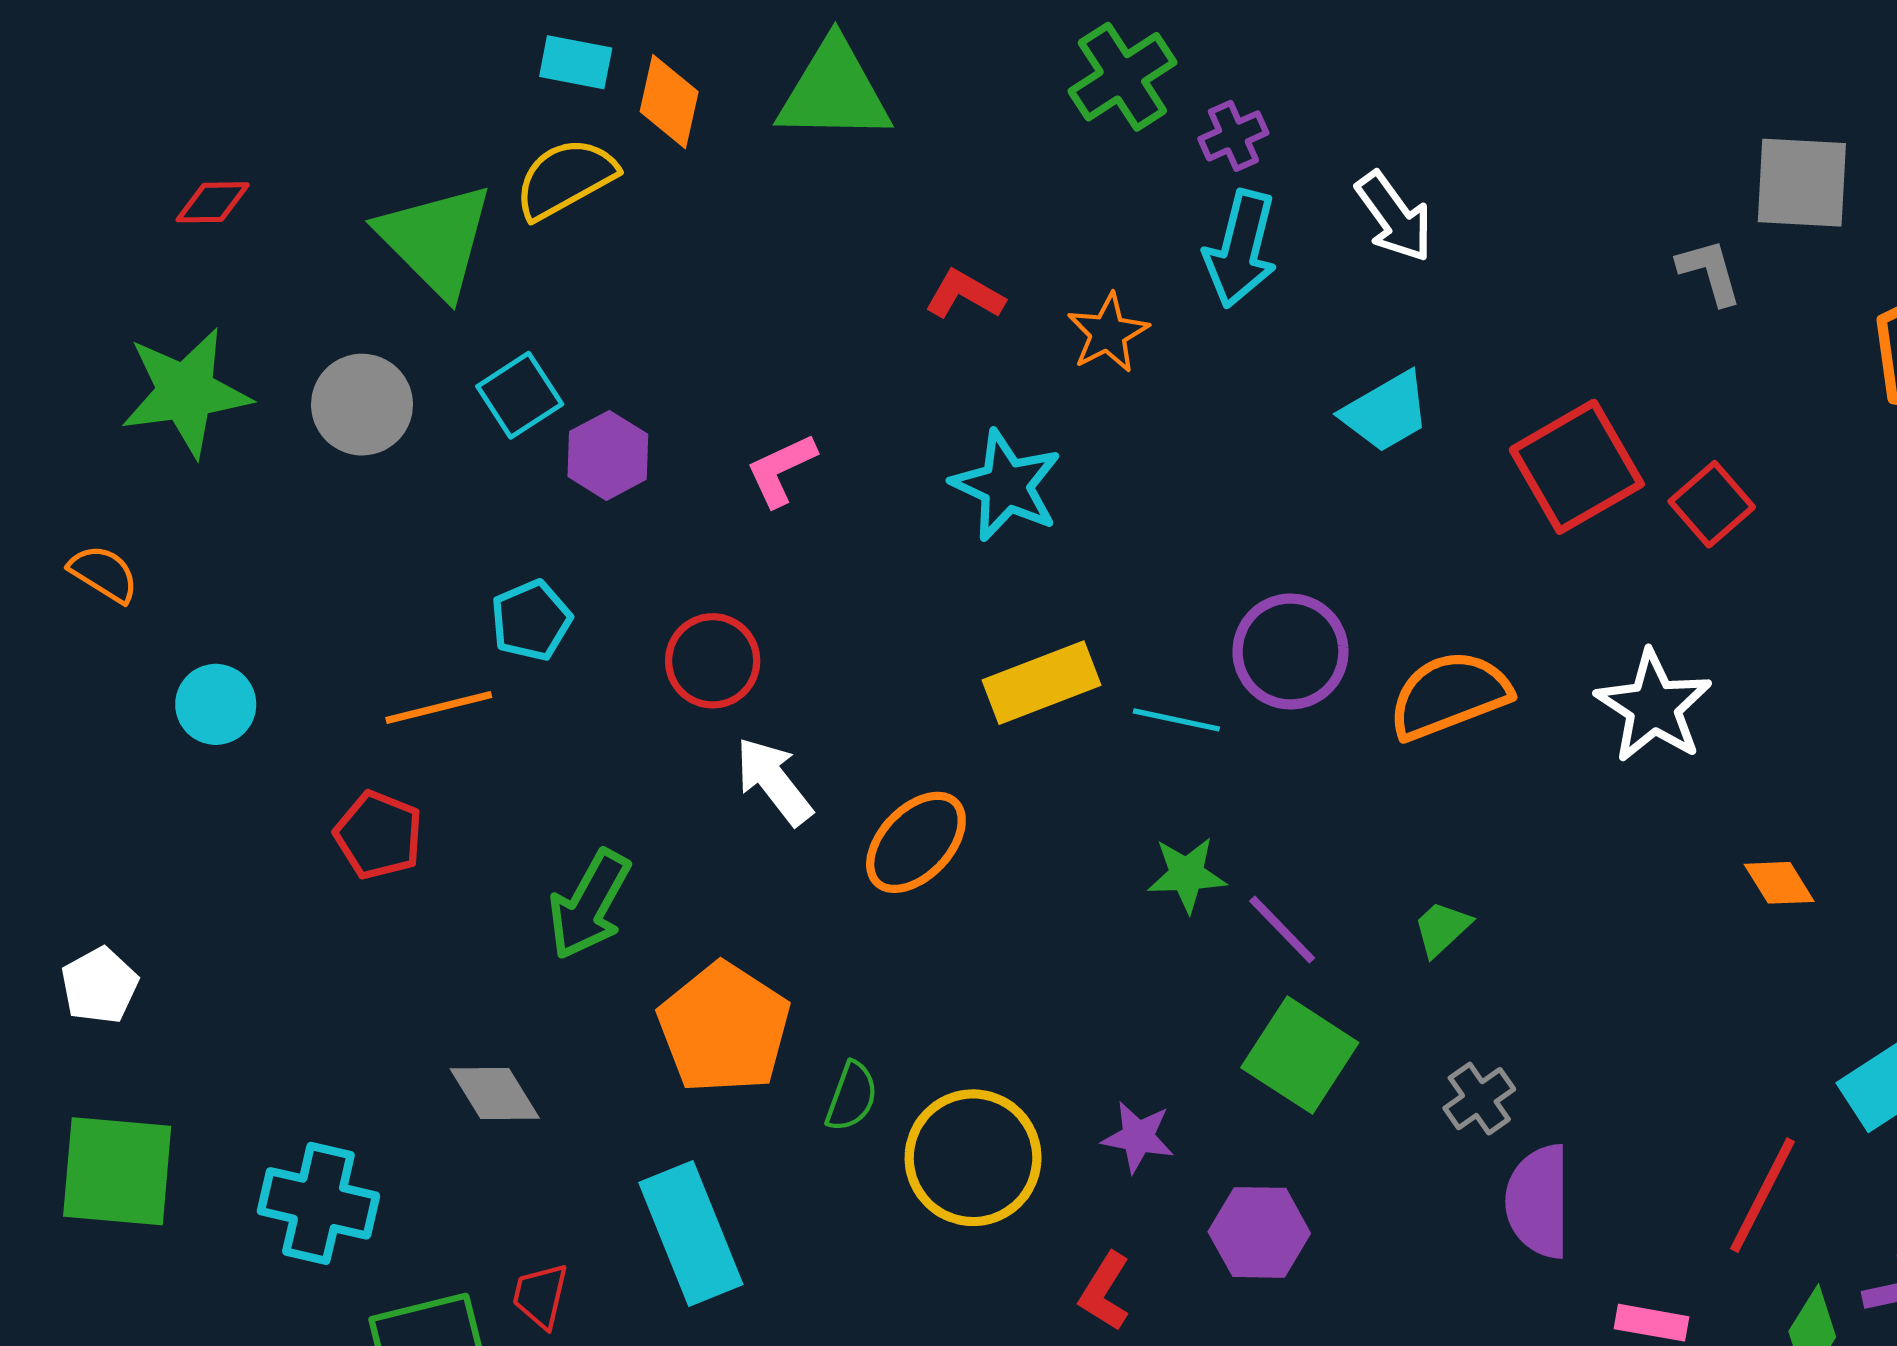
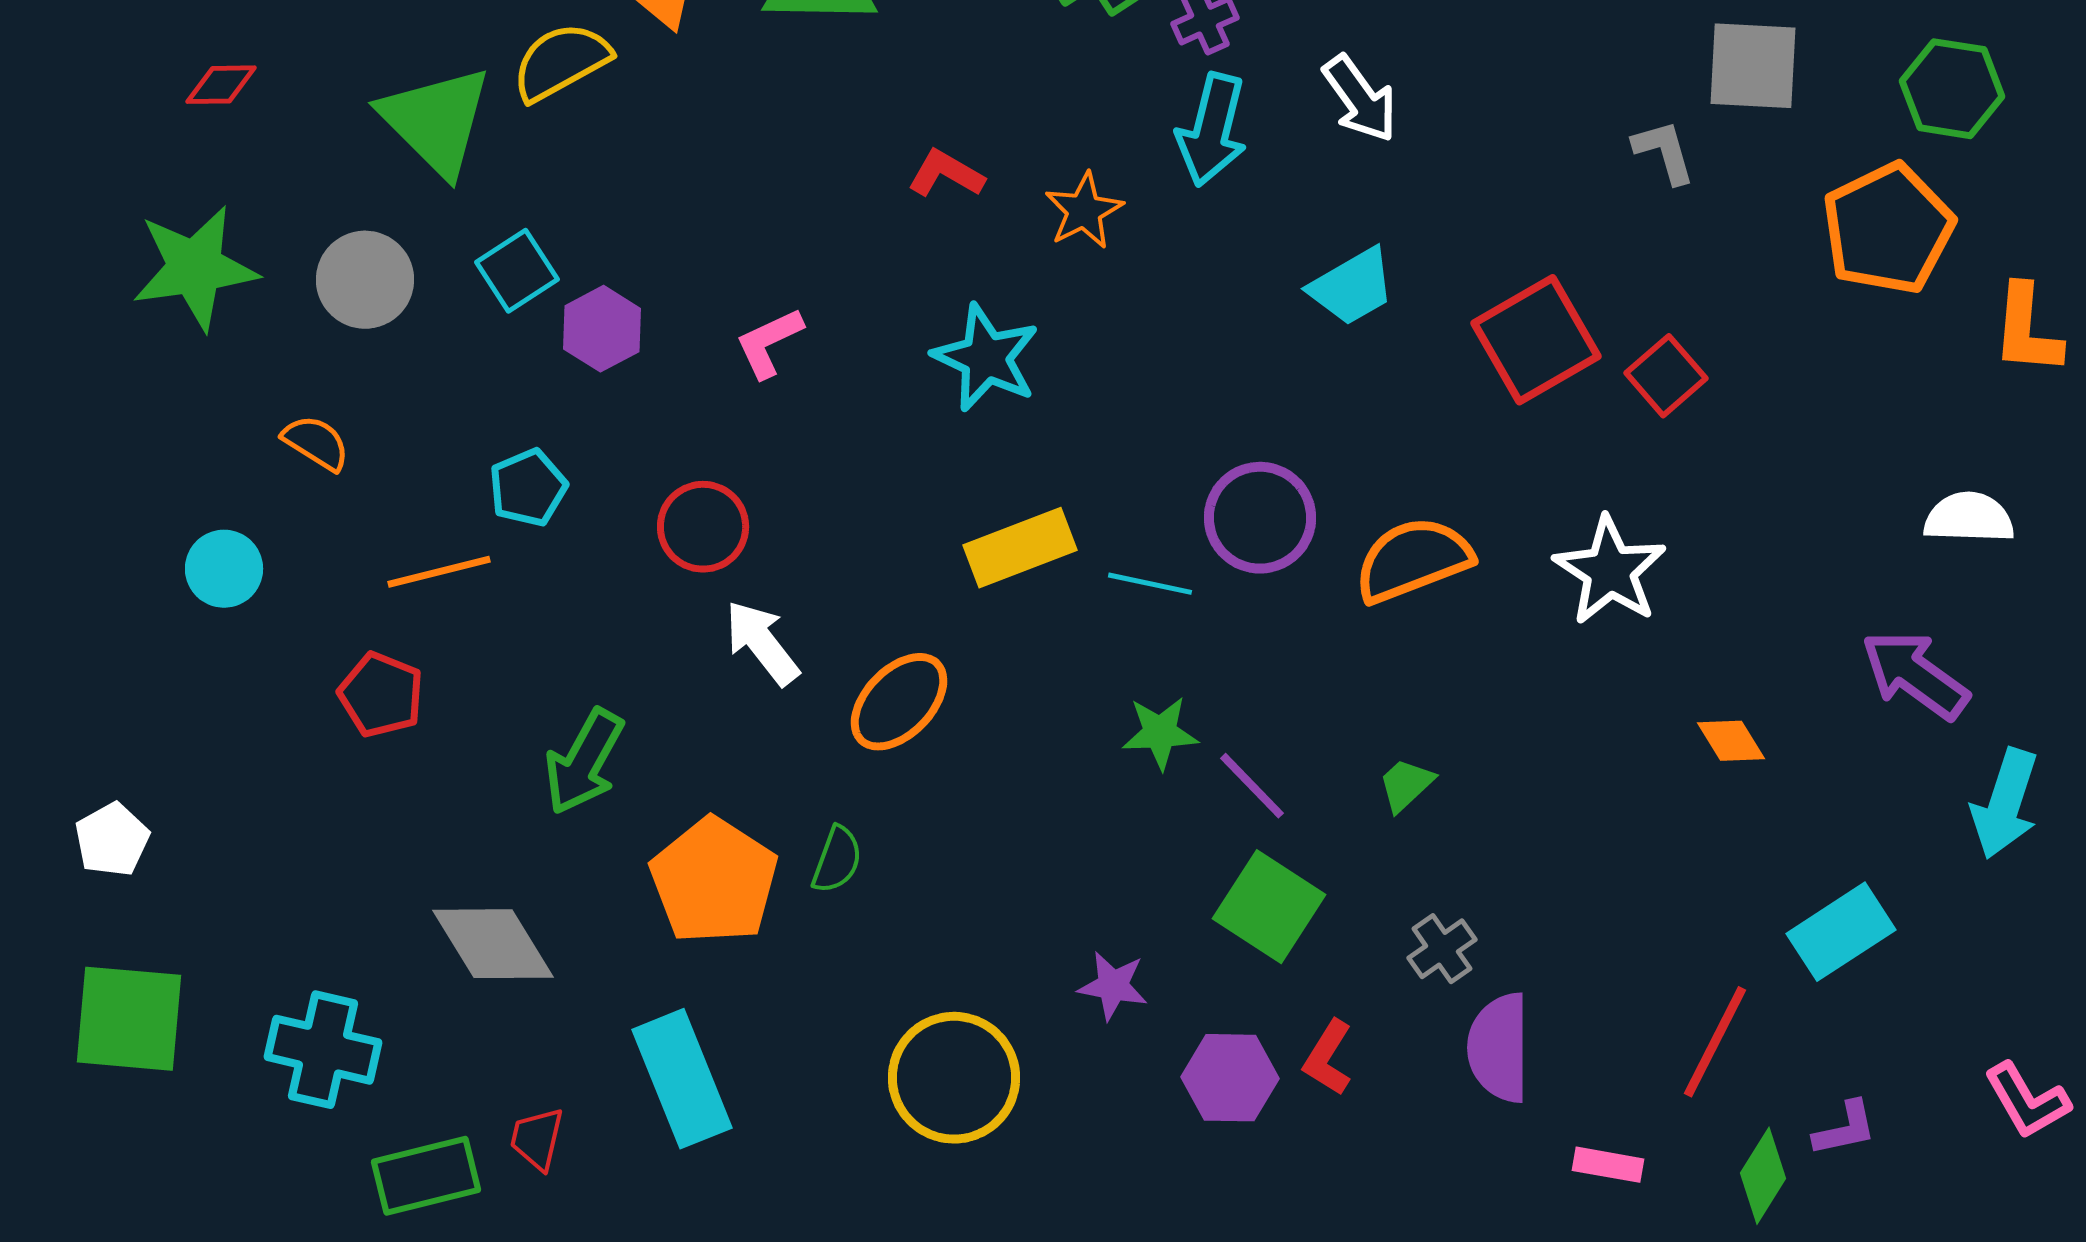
orange semicircle: (104, 574) -> (316, 443), moved
gray diamond: (495, 1093) -> (493, 944), size x1.4
green semicircle: (852, 1097) -> (837, 860), moved
yellow circle: (973, 1158) -> (954, 1078), moved
red L-shape: (1105, 1292) -> (1328, 1058), moved

